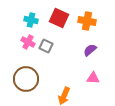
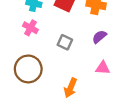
gray square: (46, 46) -> (65, 42), moved

